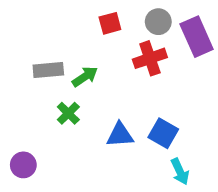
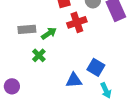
red cross: (150, 58) -> (77, 22), moved
blue triangle: (120, 135) -> (74, 80), moved

